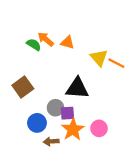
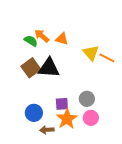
brown square: (23, 87) -> (31, 68), moved
black triangle: (77, 88) -> (49, 68), moved
gray circle: (55, 108) -> (87, 99), moved

